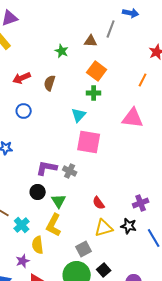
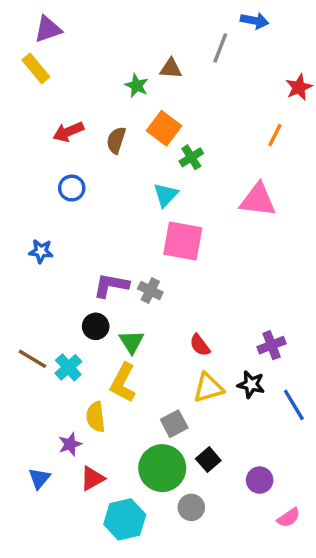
brown triangle: (91, 41) -> (171, 68), moved
orange square: (97, 71) -> (164, 128), moved
green cross: (94, 93) -> (191, 157), turned -32
cyan cross: (22, 225) -> (68, 367), moved

